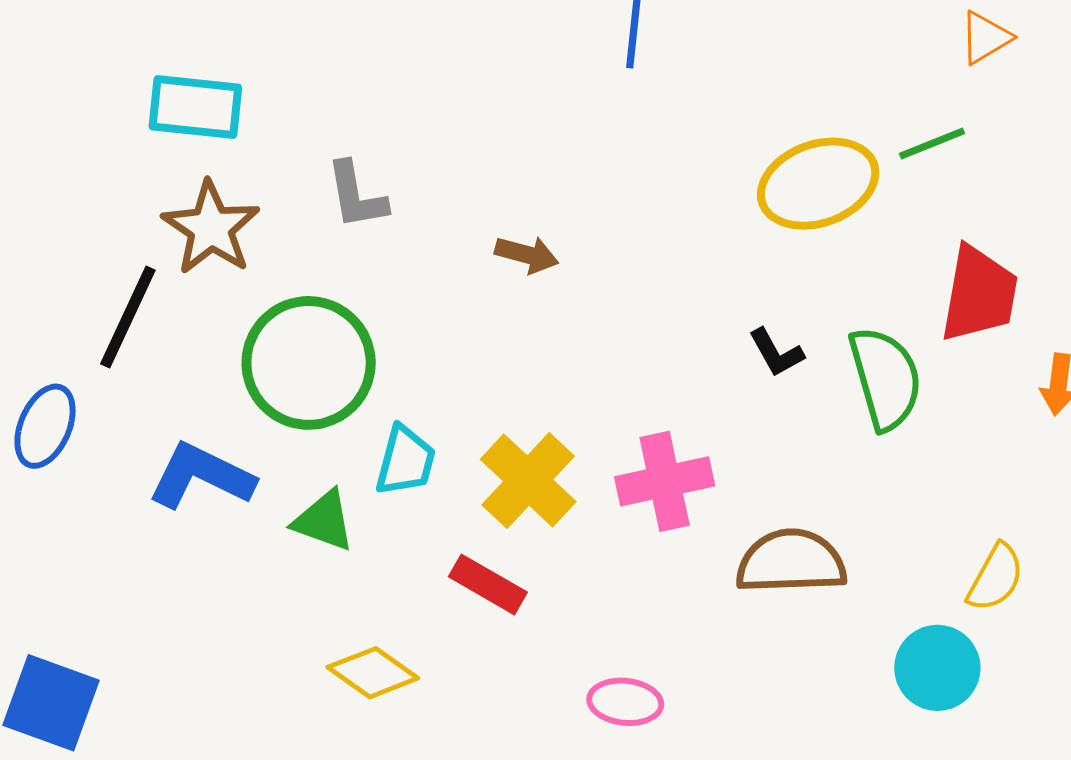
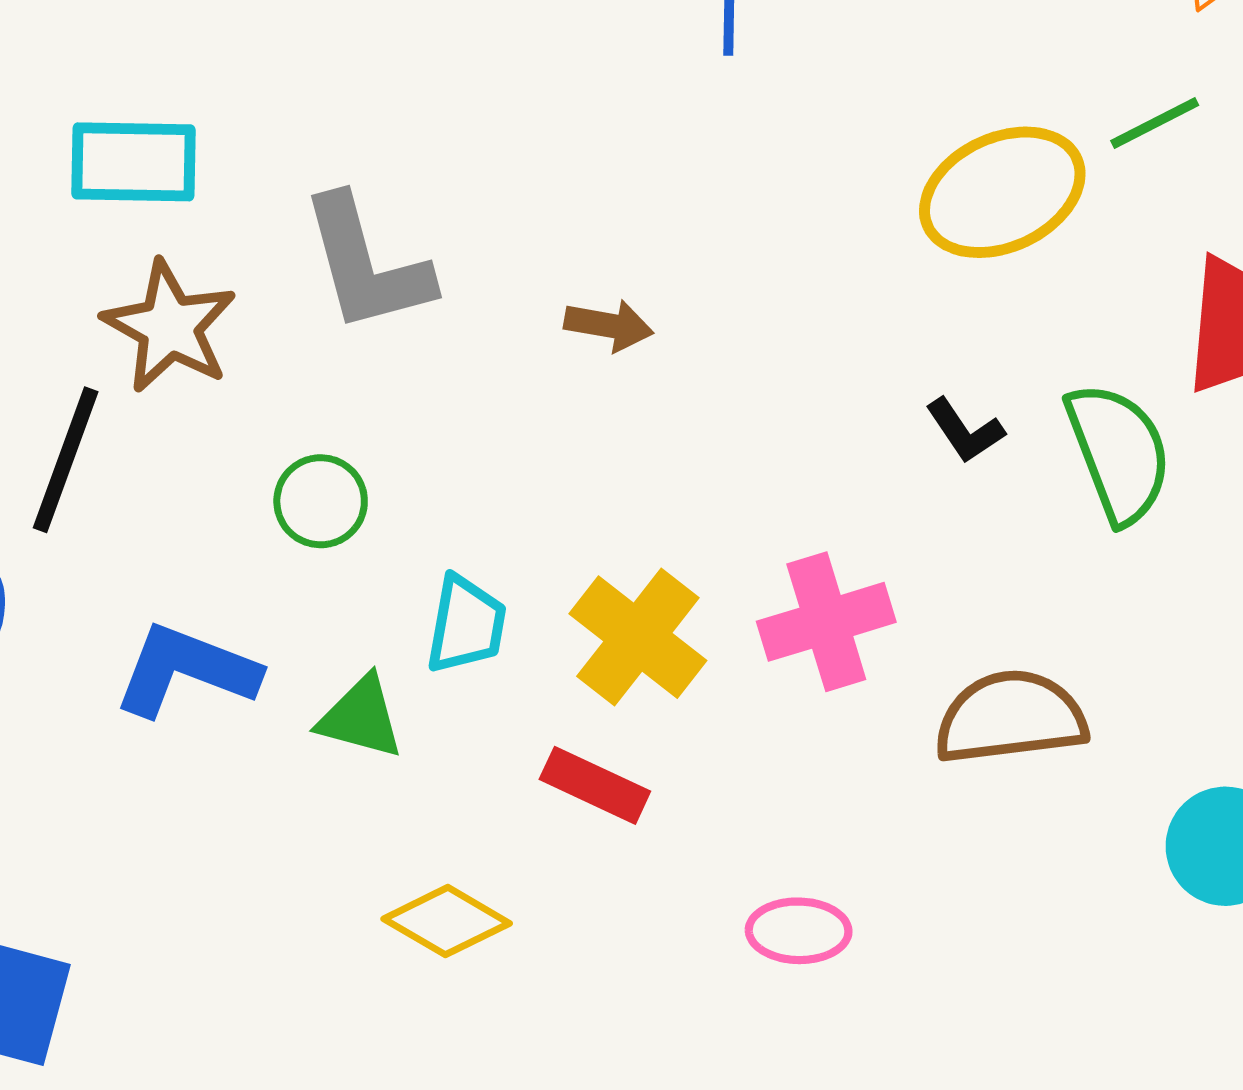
gray L-shape: (356, 195) -> (366, 264), size x1.5
green circle: (309, 363) -> (321, 501), size x0.5

